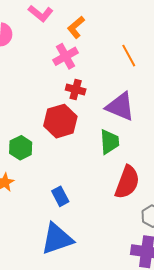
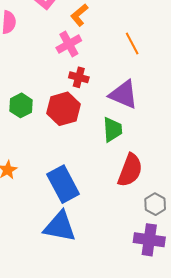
green hexagon: (21, 148) -> (21, 105), moved
blue rectangle: (60, 196) -> (63, 184), size x1.8
blue triangle: (57, 239) -> (60, 227), turned 30

